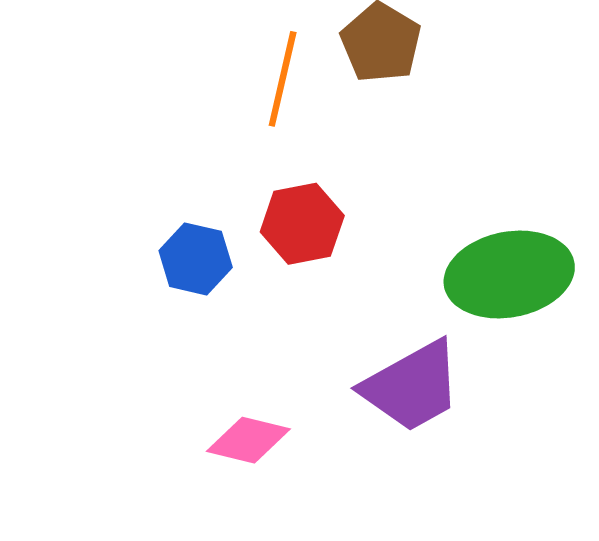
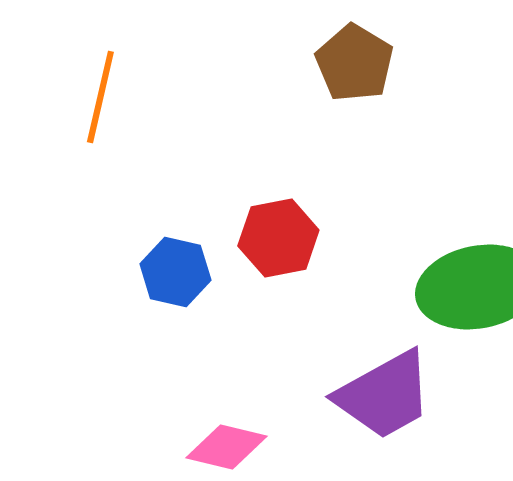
orange line: (283, 79) -> (100, 97), moved

